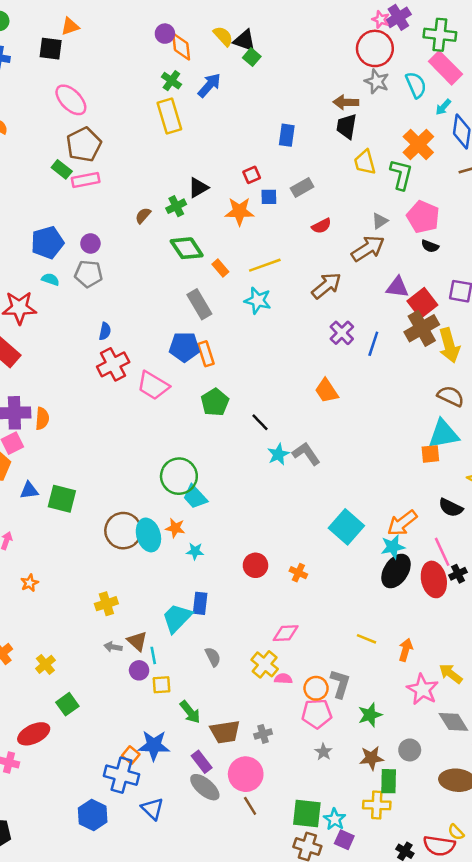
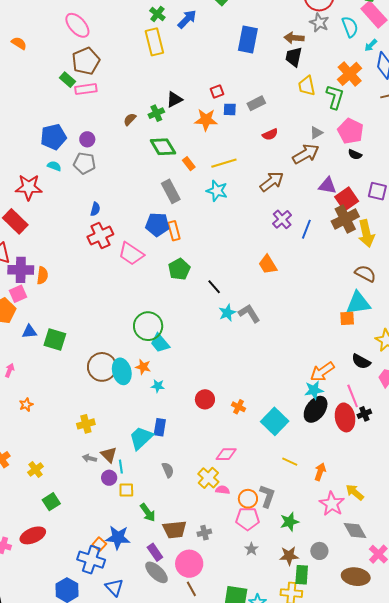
blue rectangle: (287, 135) -> (248, 40), moved, size x1.5
cyan square: (346, 527) -> (275, 421), moved
red ellipse: (34, 734) -> (33, 535), moved

